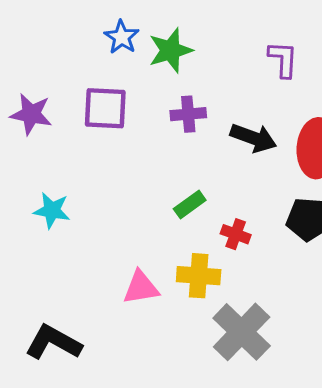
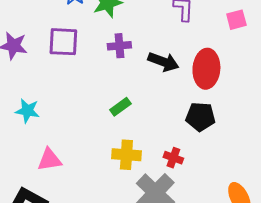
red cross: (236, 234) -> (173, 158), moved
pink triangle: (141, 288) -> (49, 160), moved

